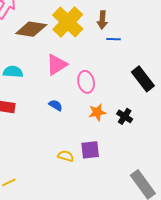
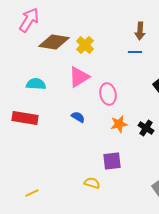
brown arrow: (102, 20) -> (140, 31), moved
yellow cross: (68, 22) -> (85, 45), moved, size x0.6
yellow semicircle: (66, 156) -> (92, 183), moved

